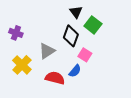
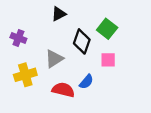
black triangle: (76, 12) -> (59, 14), moved, turned 40
pink square: (85, 55) -> (108, 60), moved, turned -32
yellow cross: (22, 65) -> (25, 75), turned 30

